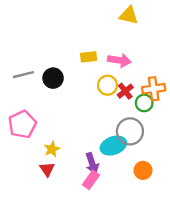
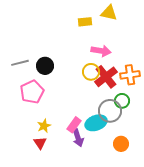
yellow rectangle: (89, 57) -> (85, 22), moved
red cross: (125, 91) -> (106, 77), size x1.6
green circle: (144, 103) -> (122, 101), moved
pink pentagon: (22, 124) -> (32, 92), moved
pink rectangle: (91, 180) -> (74, 125), moved

